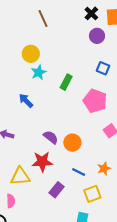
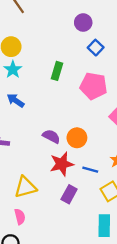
purple circle: (97, 36) -> (83, 23), moved
blue square: (103, 68) -> (96, 48), turned 32
cyan star: (39, 72) -> (13, 70), moved
red star: (42, 162) -> (62, 164), moved

